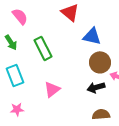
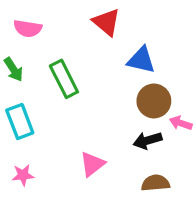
pink semicircle: (20, 16) -> (28, 28), turned 138
pink triangle: (52, 89) -> (92, 164), moved

